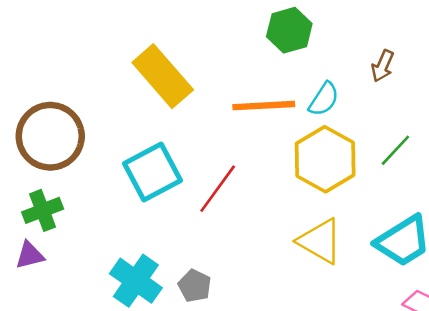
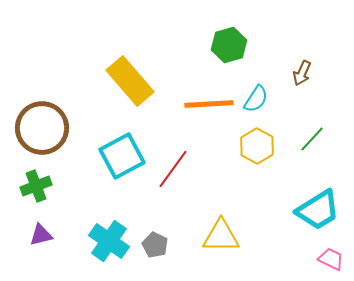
yellow hexagon: (325, 159) -> (257, 146), size x0.7
yellow triangle: (320, 241) -> (221, 236), moved, turned -30
purple triangle: (30, 255) -> (41, 235), moved

